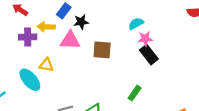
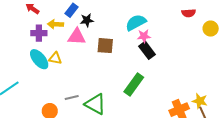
cyan semicircle: (136, 24) -> (136, 23), size x1.5
cyan ellipse: (30, 80) -> (39, 59), moved
green rectangle: (135, 93) -> (134, 85), size x1.6

